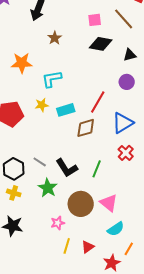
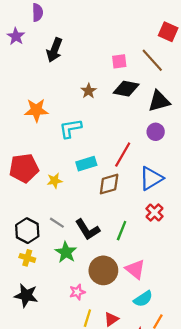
brown star: (55, 38) -> (89, 91), moved
black triangle: (130, 55) -> (159, 101), size x1.5
yellow star: (42, 105) -> (55, 181), moved

